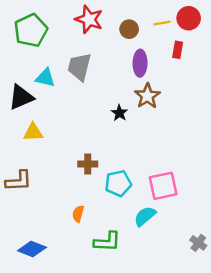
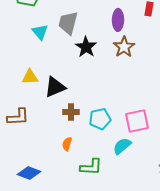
cyan triangle: (45, 78) -> (40, 32), turned 36
black triangle: (21, 97) -> (55, 87), moved
black star: (119, 113) -> (86, 47), moved, size x1.5
brown cross: (88, 164) -> (71, 112), moved

